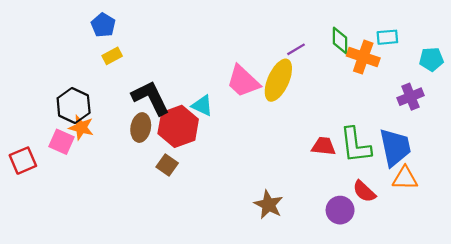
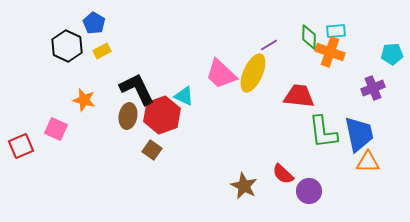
cyan rectangle: (387, 37) -> (336, 31), moved
black hexagon: (74, 105) -> (67, 46), moved
orange star: (81, 128) -> (84, 100), moved
red trapezoid: (324, 146) -> (299, 96), moved, size x1.4
red semicircle: (364, 191) -> (283, 174), moved

